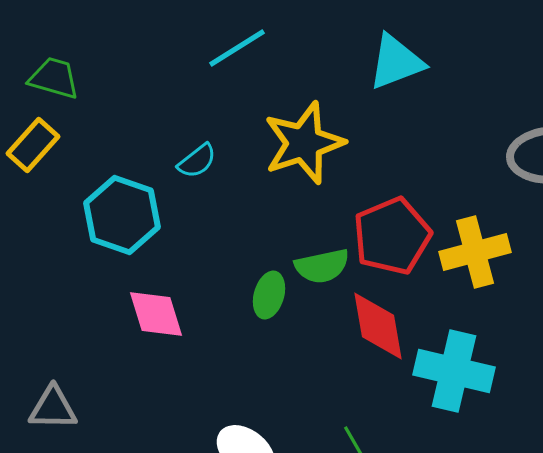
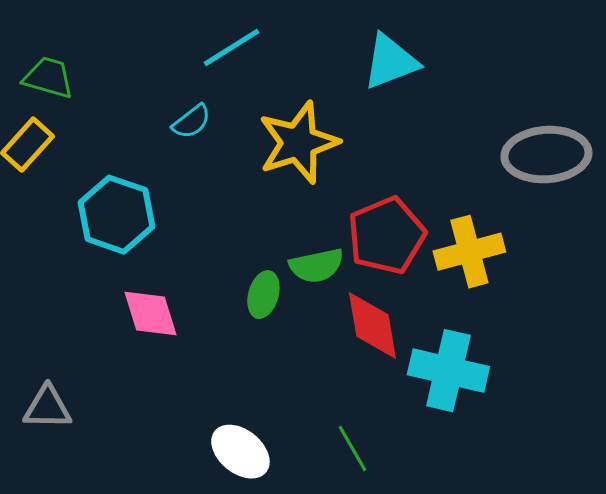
cyan semicircle: (197, 161) -> (191, 122), moved

